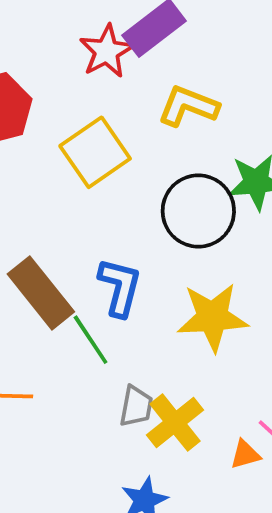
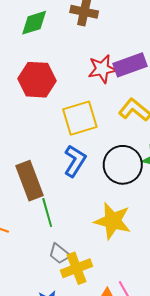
blue L-shape: (120, 287) -> (75, 161), moved
gray trapezoid: (136, 406) -> (59, 254), turned 100

